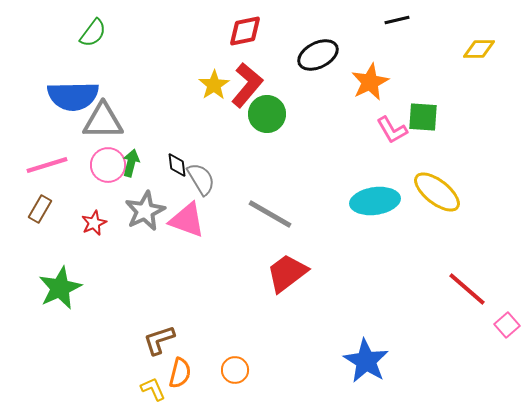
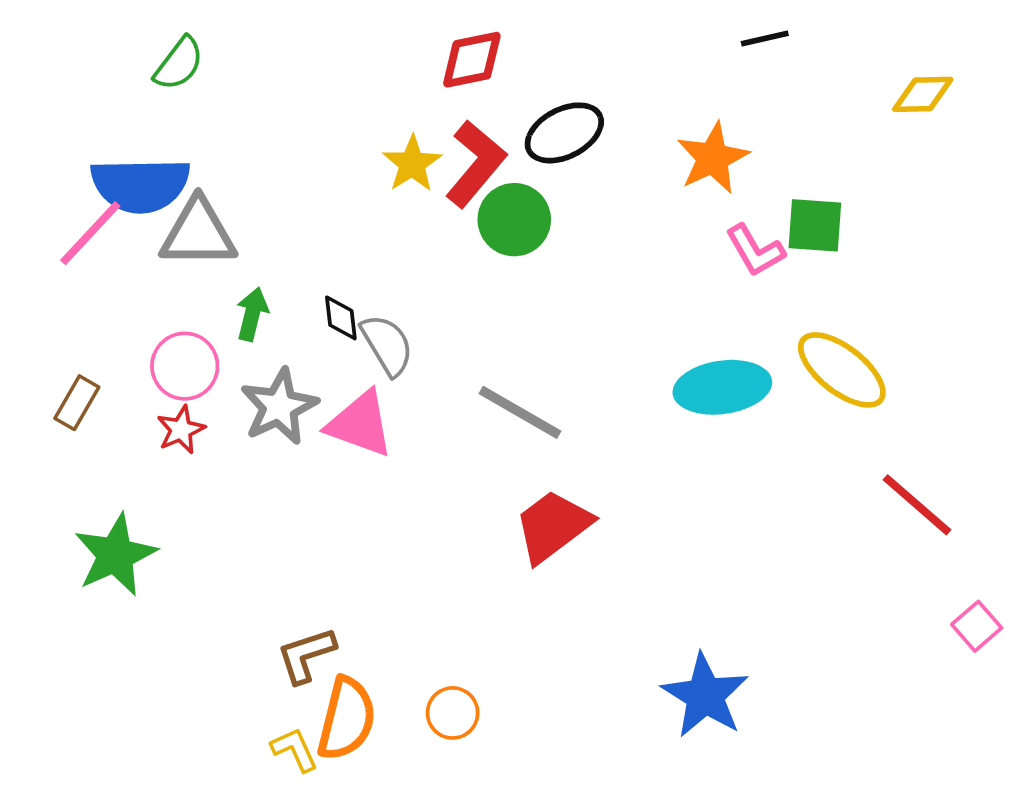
black ellipse: (318, 55) -> (564, 133), moved
pink line: (47, 165) -> (90, 233), moved, turned -30
pink circle: (108, 165) -> (185, 366), moved
red line: (467, 289) -> (917, 505), moved
orange semicircle: (180, 373) -> (347, 719), size x1.4

